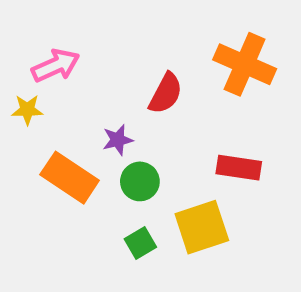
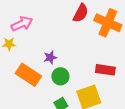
red semicircle: (166, 93) -> (81, 13), moved

